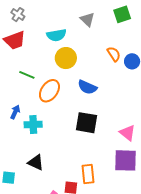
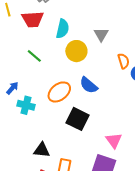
gray triangle: (87, 19) -> (101, 34), moved
cyan semicircle: (56, 35) -> (63, 29), moved, turned -84
orange ellipse: (49, 91) -> (59, 92), moved
black triangle: (36, 163) -> (42, 150), moved, turned -36

